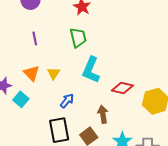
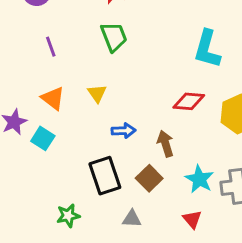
cyan L-shape: (91, 70) -> (207, 49), moved
yellow triangle: (54, 73) -> (97, 93), moved
blue arrow: (67, 101) -> (124, 131), moved, turned 56

